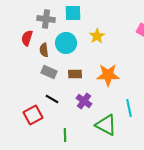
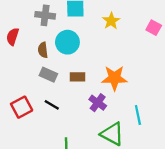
yellow star: (97, 36) -> (111, 21), moved
red semicircle: (27, 38) -> (13, 37), moved
purple cross: (84, 101) -> (98, 103), moved
red square: (33, 115) -> (22, 107), moved

